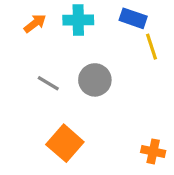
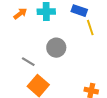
gray line: (48, 83) -> (28, 62), moved

